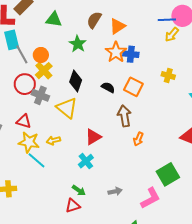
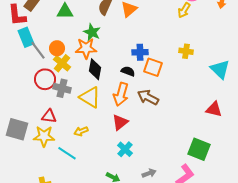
orange star: (116, 52) -> (86, 48), moved, turned -30
blue cross: (131, 54) -> (140, 52), moved
brown arrow: (124, 116) -> (148, 97), turned -45
orange arrow: (138, 139) -> (121, 94), moved, size x1.6
yellow star: (29, 142) -> (44, 136), moved
cyan cross: (86, 161) -> (125, 149), moved
green square: (168, 174) -> (199, 149), turned -30

